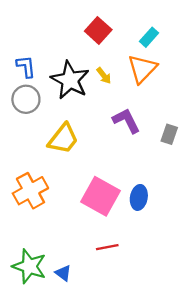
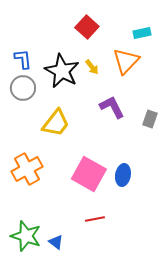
cyan rectangle: (149, 37) -> (142, 33), moved, turned 36

